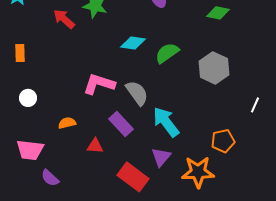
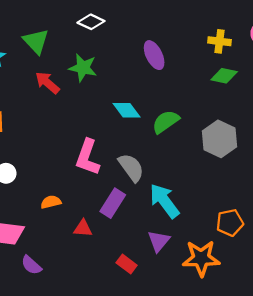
cyan diamond: (133, 43) -> (127, 110), turned 45
pink L-shape: (99, 84) -> (88, 157), turned -88
purple rectangle: (121, 124) -> (113, 203), turned 75
red rectangle: (133, 177) -> (127, 264), size x0.6

